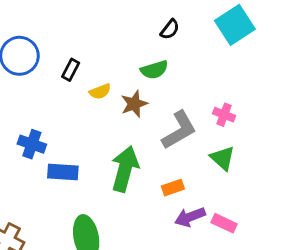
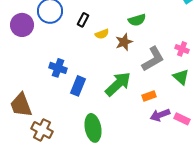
green arrow: (125, 169) -> (118, 84), turned 32
blue rectangle: (63, 172) -> (78, 86), turned -72

